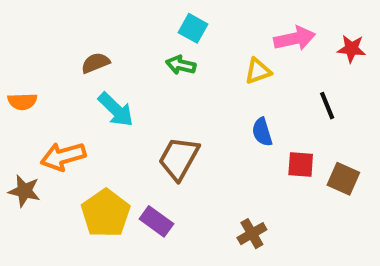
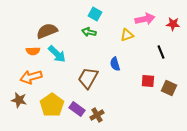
brown semicircle: (95, 63) -> (47, 31), size x1.5
orange semicircle: (22, 102) -> (33, 51), moved
blue semicircle: (262, 132) -> (115, 64), moved
brown star: (24, 191) -> (19, 100), moved
brown cross: (252, 234) -> (97, 115), moved

